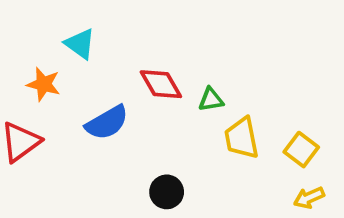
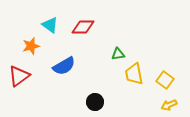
orange star: (44, 84) -> (31, 46), turned -30
red diamond: (161, 84) -> (83, 27), moved, turned -60

